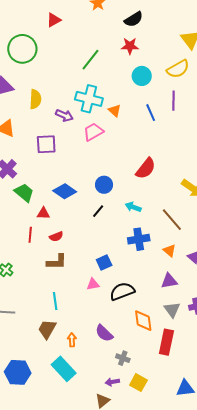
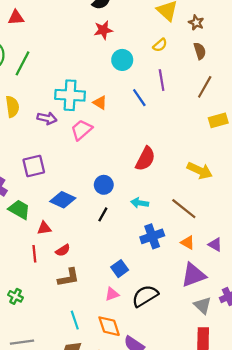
red triangle: (54, 20) -> (16, 18), turned 35
green line: (91, 60) -> (22, 63), moved
yellow semicircle: (178, 69) -> (160, 45), size x0.6
purple square: (46, 144) -> (34, 166), moved
purple triangle: (169, 281) -> (193, 275), size x1.4
orange diamond: (143, 321) -> (109, 326), moved

